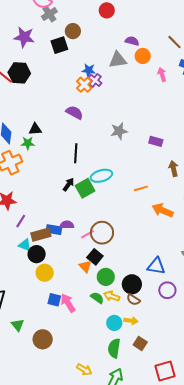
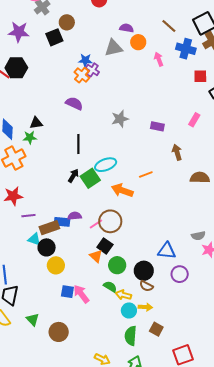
orange arrow: (163, 210) -> (122, 190), moved
purple line: (21, 221) -> (28, 216), turned 56
yellow arrow: (112, 296) -> (123, 295), moved

